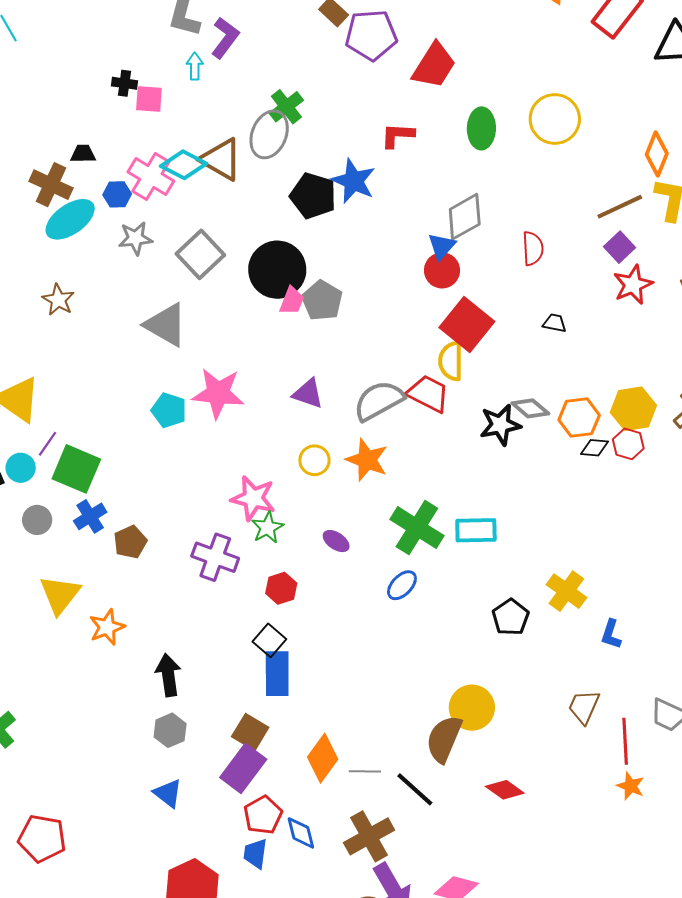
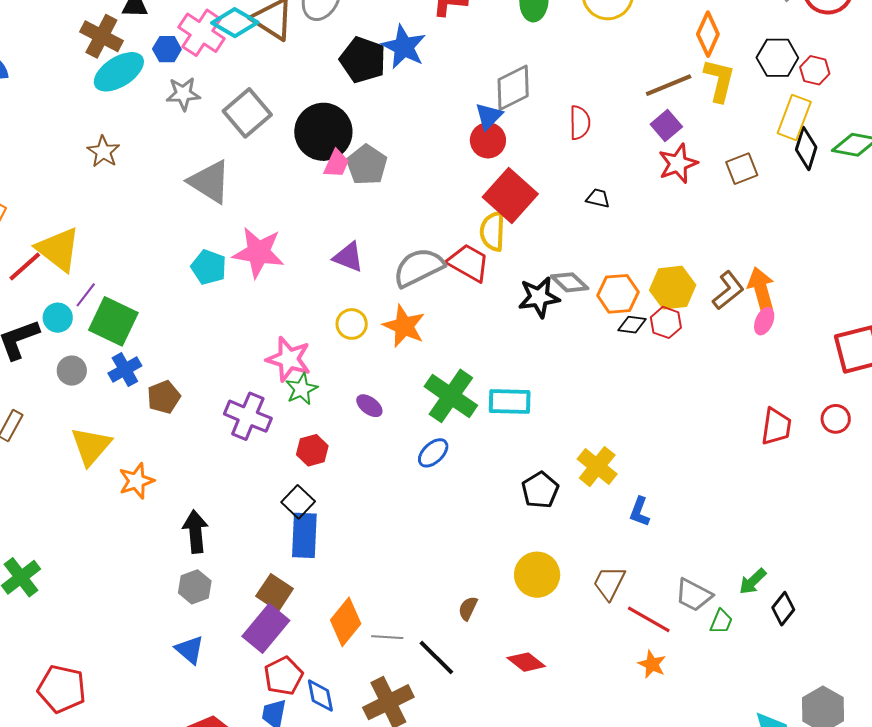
yellow circle: (472, 708) -> (537, 575), moved
brown semicircle: (444, 739) -> (468, 608), size x0.5
red line: (625, 741) -> (649, 619), turned -60

